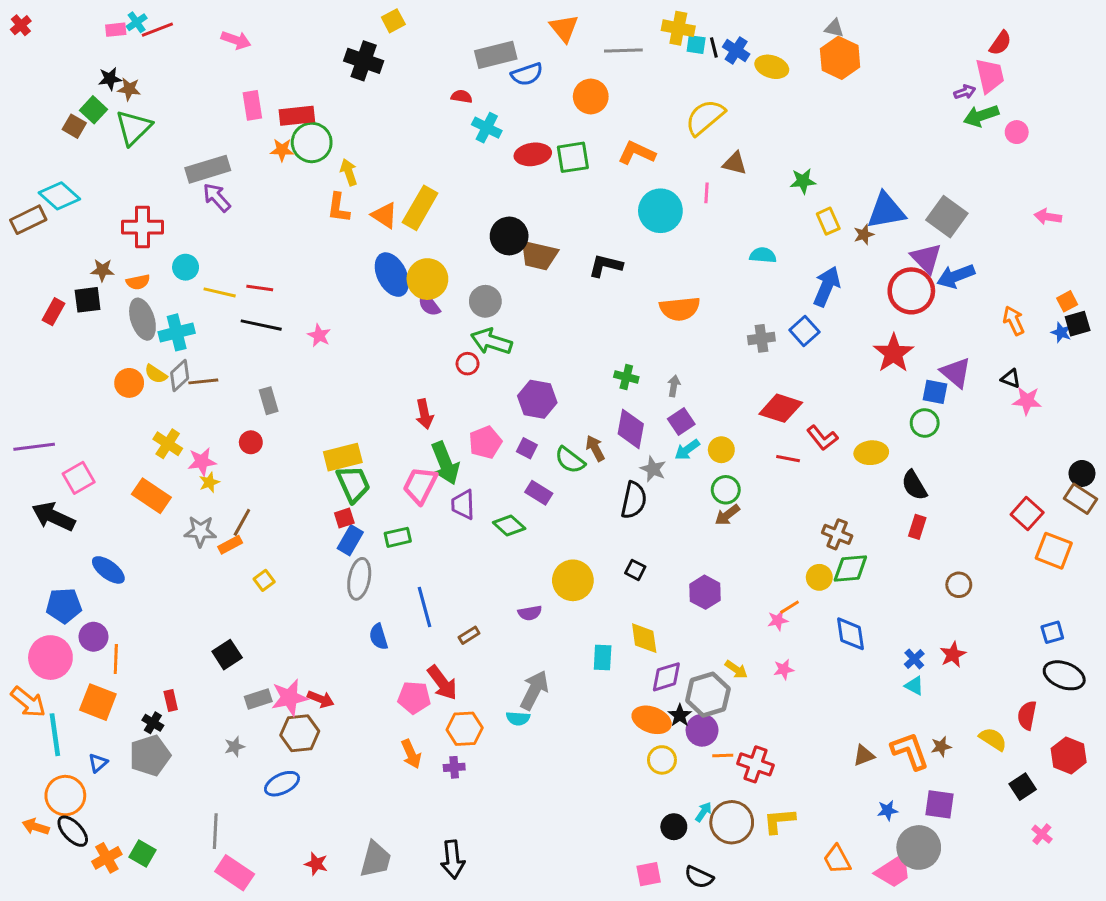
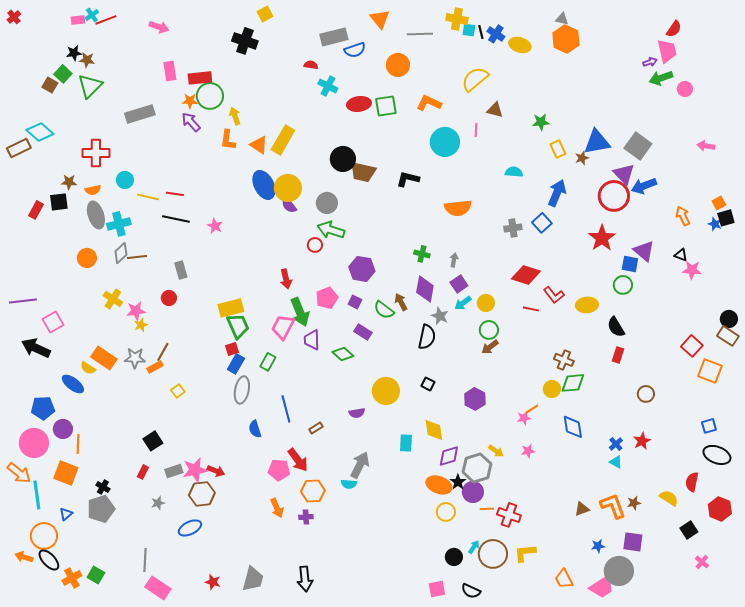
purple arrow: (217, 197) -> (191, 122), moved
yellow semicircle: (156, 374) -> (88, 368), moved
orange rectangle: (151, 496) -> (104, 358), moved
green rectangle: (398, 537) -> (268, 362), turned -48
red rectangle: (171, 701) -> (143, 472), moved, turned 40

